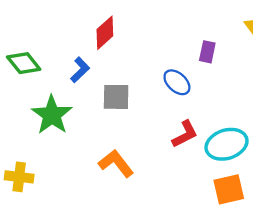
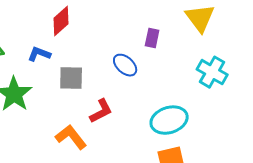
blue L-shape: (80, 70) -> (39, 54), turned -115
red L-shape: (185, 134) -> (101, 111), moved

